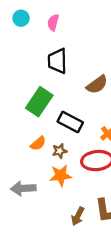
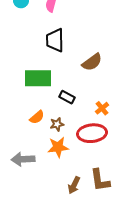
green rectangle: (39, 102) -> (38, 78), turned 56
black rectangle: (70, 122) -> (67, 97), size x0.7

